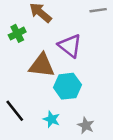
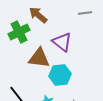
green cross: (17, 33) -> (19, 32), size x1.5

